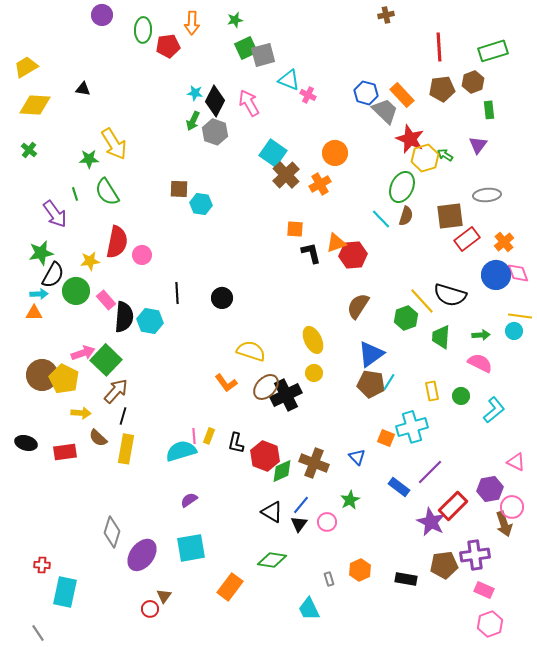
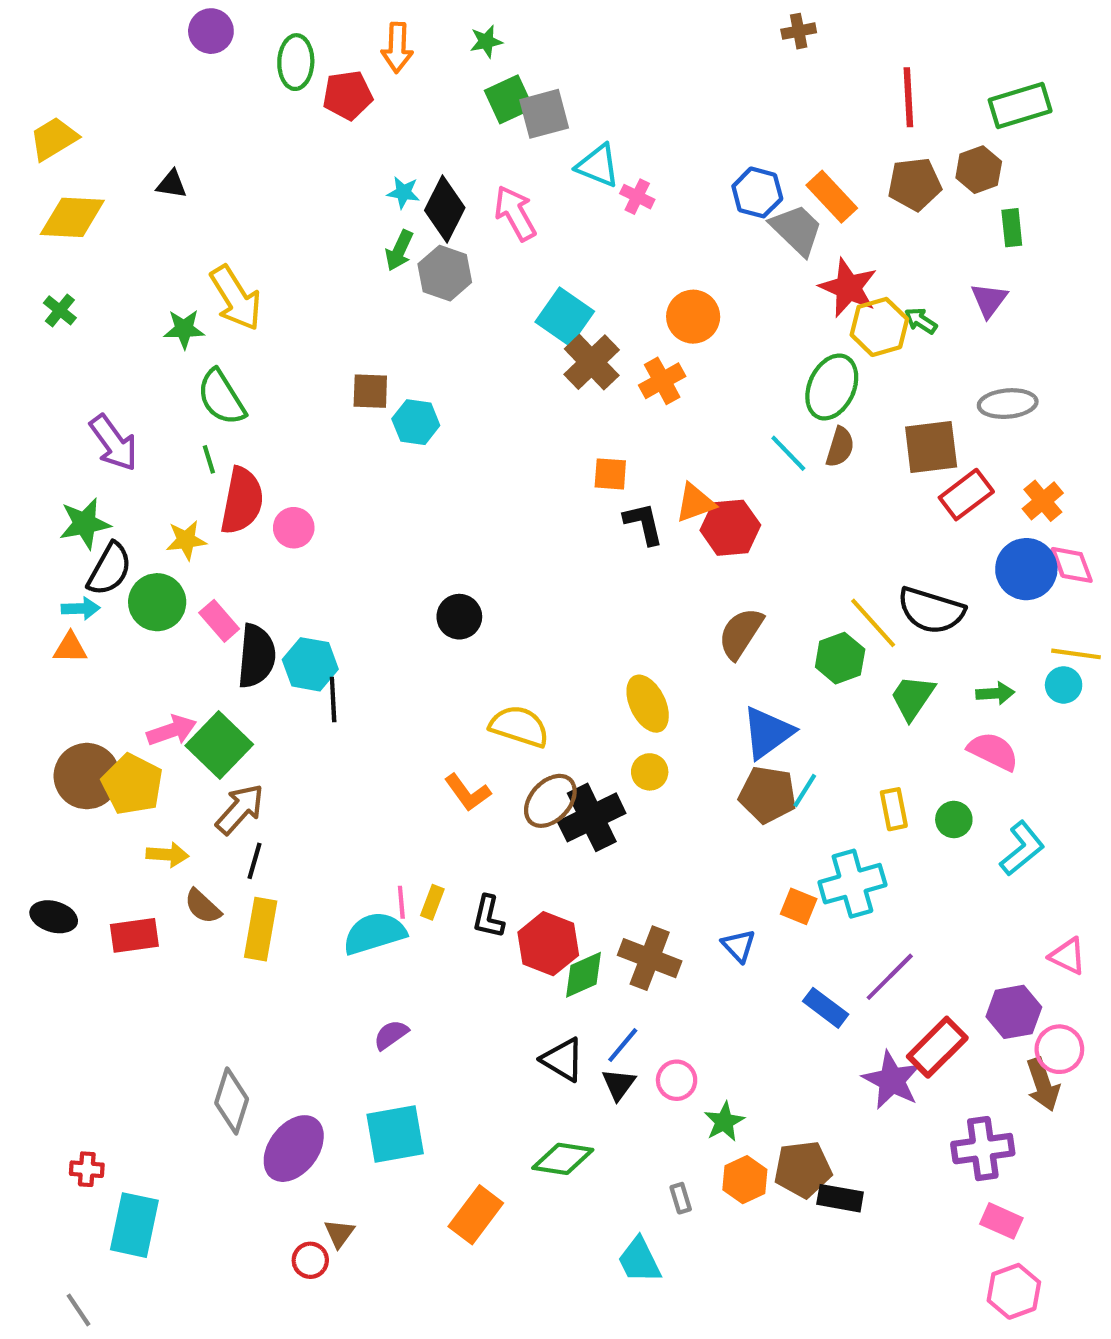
green line: (75, 194) -> (209, 459), moved
black line: (177, 293) -> (333, 699), moved
green trapezoid: (441, 337) -> (912, 697), turned 30
green star: (350, 500) -> (724, 1122), moved
brown pentagon: (444, 565) -> (803, 1169), moved

